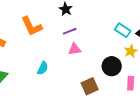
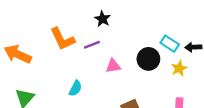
purple line: (70, 31) -> (92, 45), moved
black circle: (112, 66) -> (148, 59), moved

